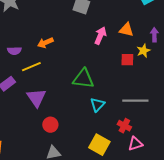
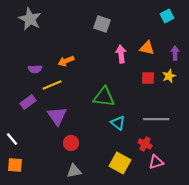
pink arrow: (100, 36) -> (121, 54), turned -30
yellow star: (143, 51) -> (169, 76), moved
cyan triangle: (97, 105) -> (118, 123), turned -35

